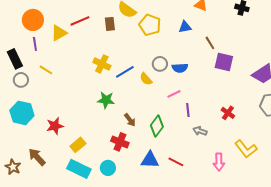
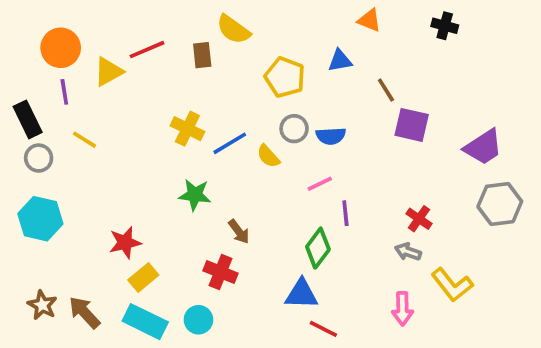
yellow pentagon: (150, 25) -> (285, 77), moved
red star: (55, 126) -> (125, 243), moved
green diamond: (157, 126) -> (318, 248), moved
gray arrow: (200, 131) -> (408, 252), moved
brown arrow: (37, 157) -> (85, 312), moved
blue triangle: (150, 160) -> (301, 294), moved
red line: (176, 162) -> (323, 329), moved
brown star: (13, 167) -> (42, 305), moved

